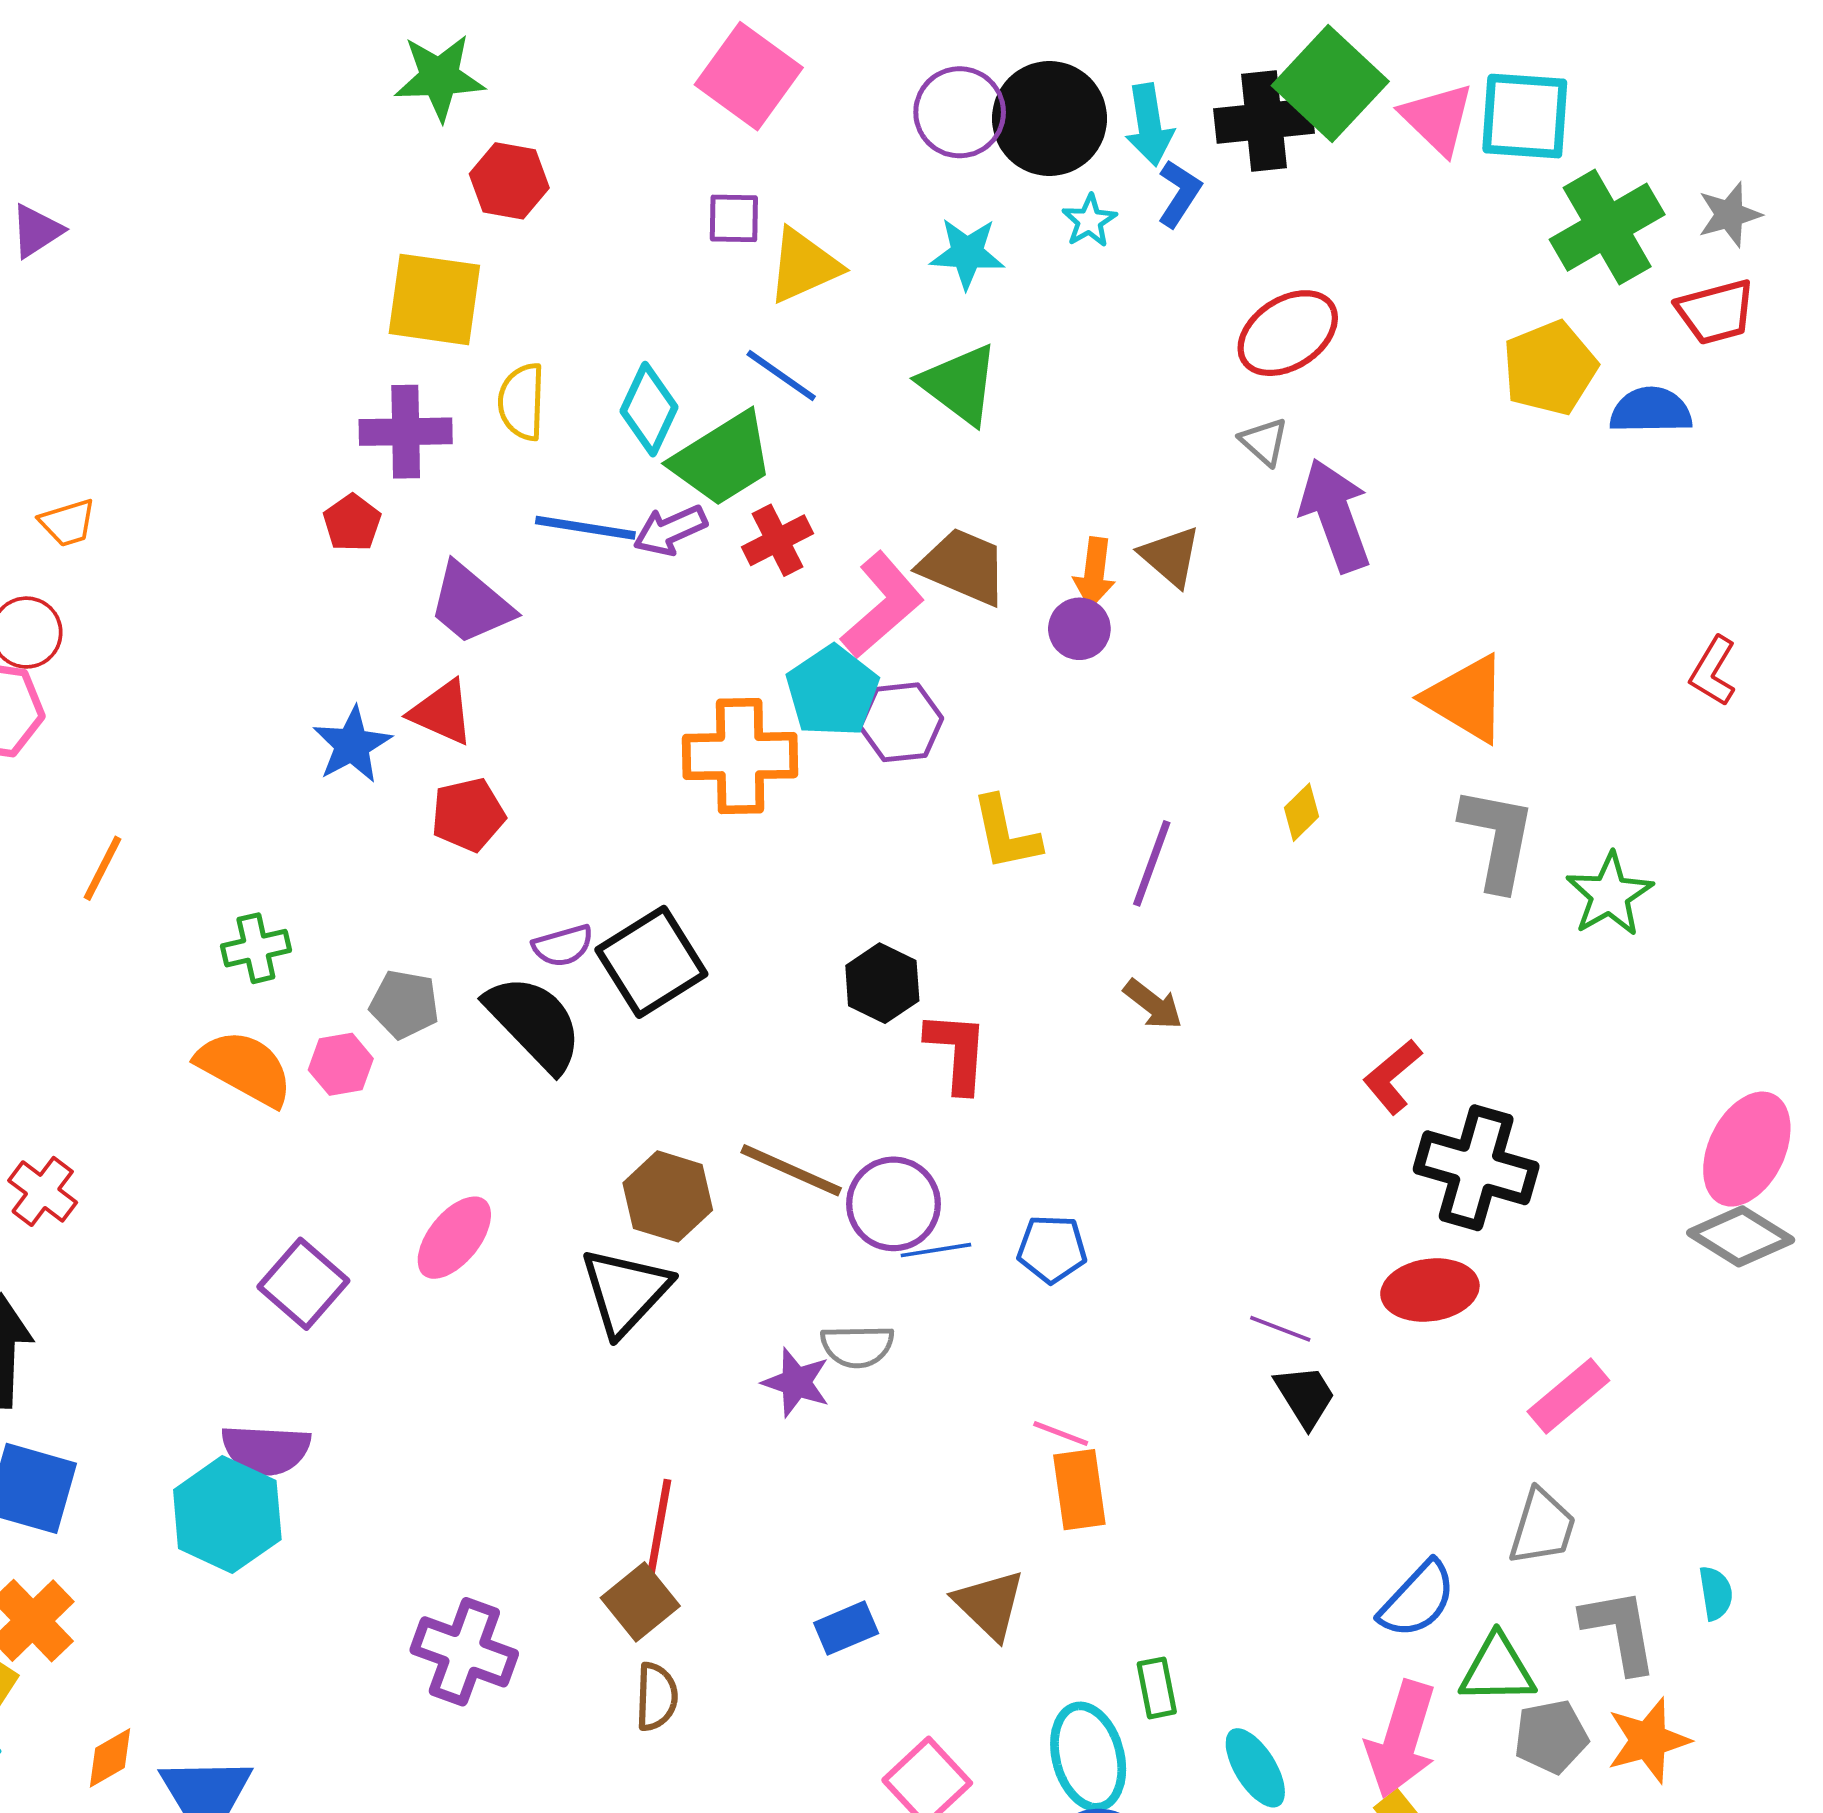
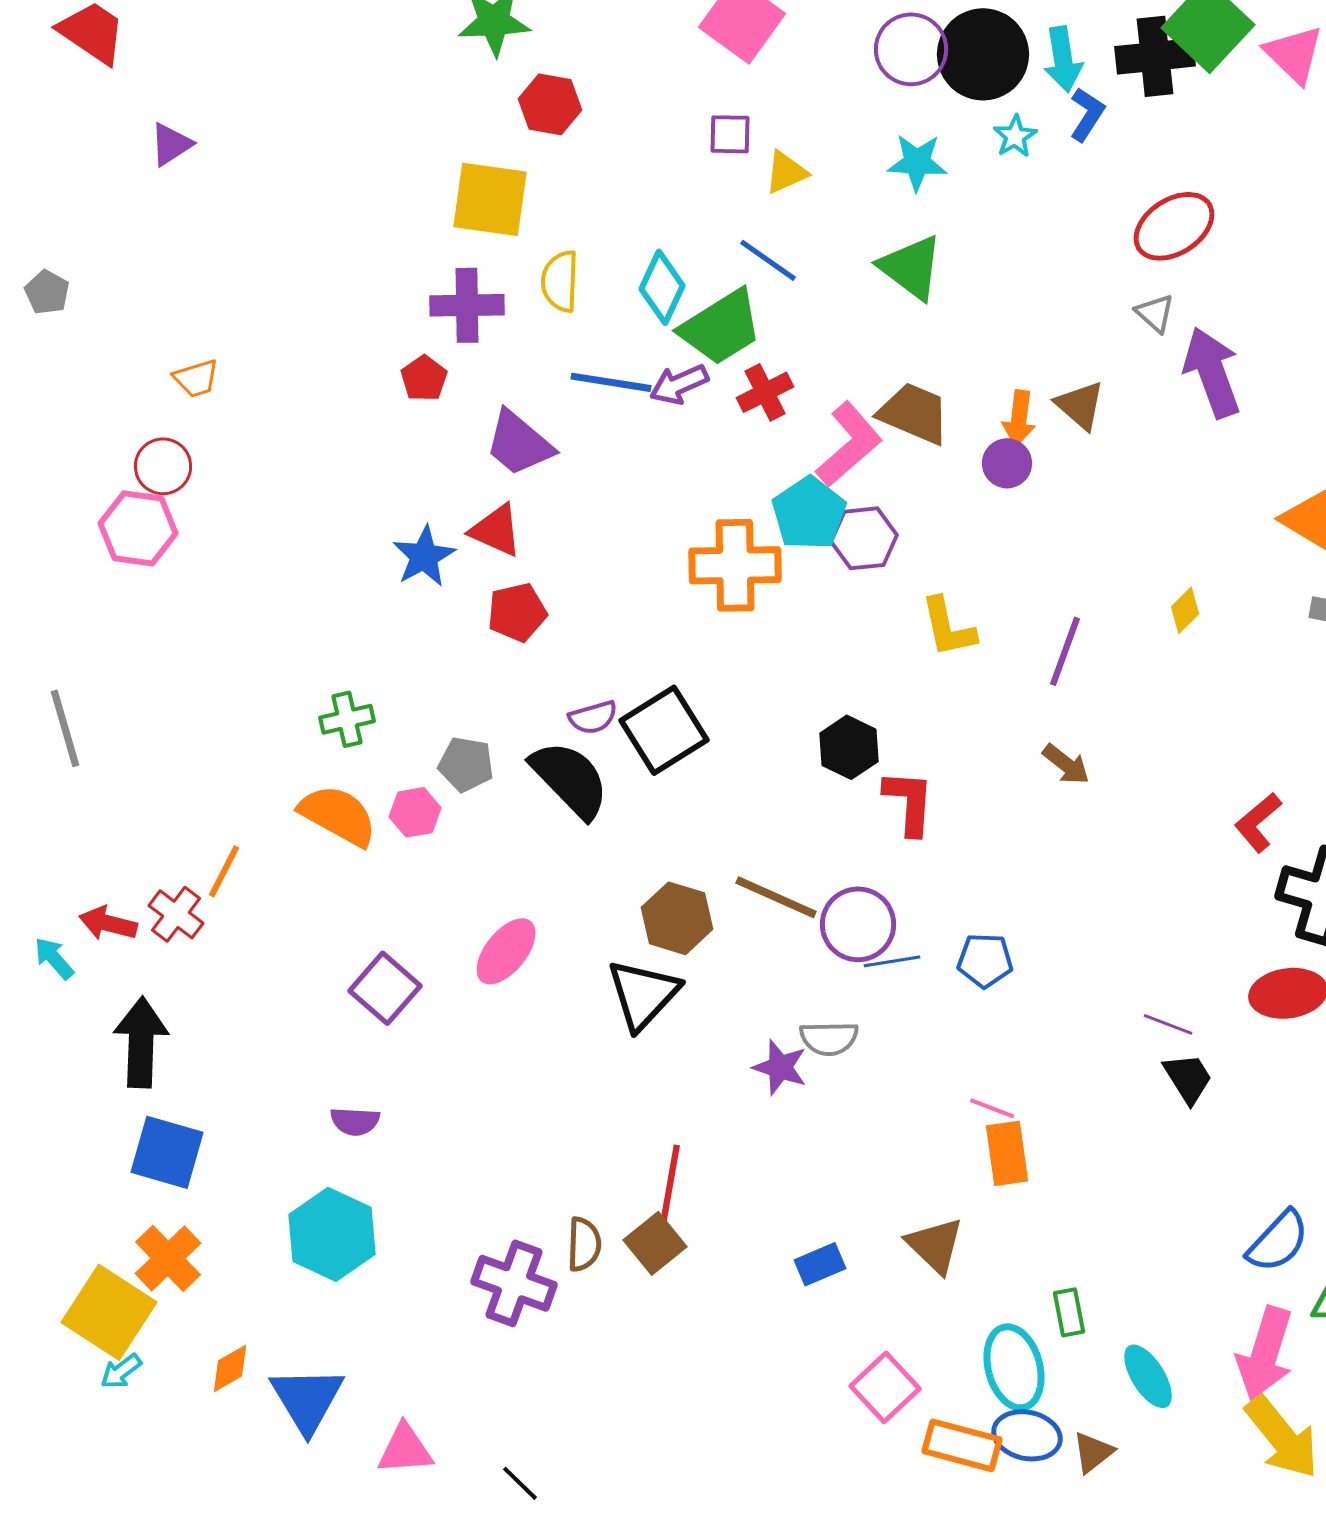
yellow triangle: (804, 266) -> (786, 172), size x0.7
orange line: (103, 868) -> (224, 871), moved
purple semicircle: (266, 1450) -> (355, 1121), size x0.7
cyan hexagon: (227, 1515) -> (332, 1234), moved
brown semicircle: (656, 1697) -> (584, 1244), moved

